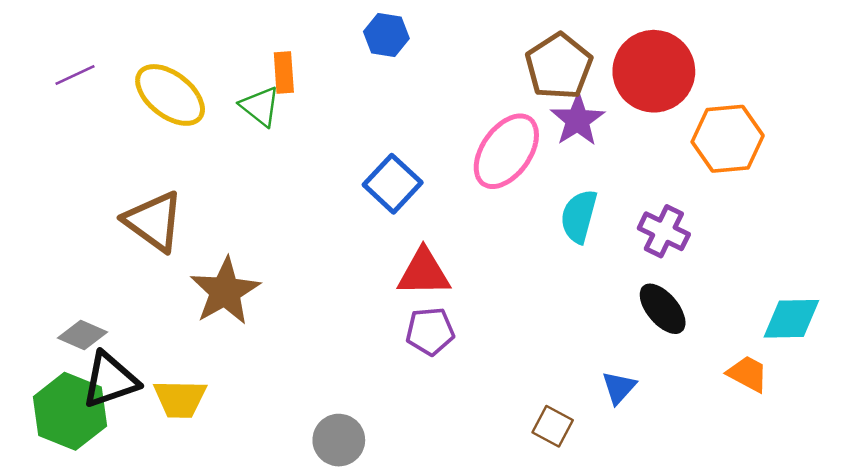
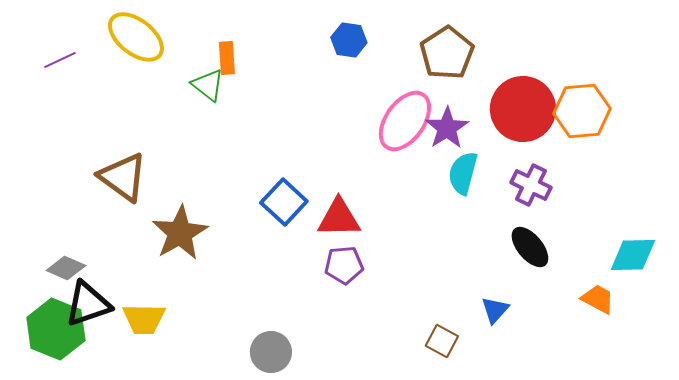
blue hexagon: (386, 35) -> (349, 40), moved
red circle: (654, 71) -> (523, 109), moved
yellow ellipse: (170, 95) -> (136, 37), moved
purple star: (578, 120) -> (447, 128), moved
blue square: (393, 184) -> (284, 202), moved

